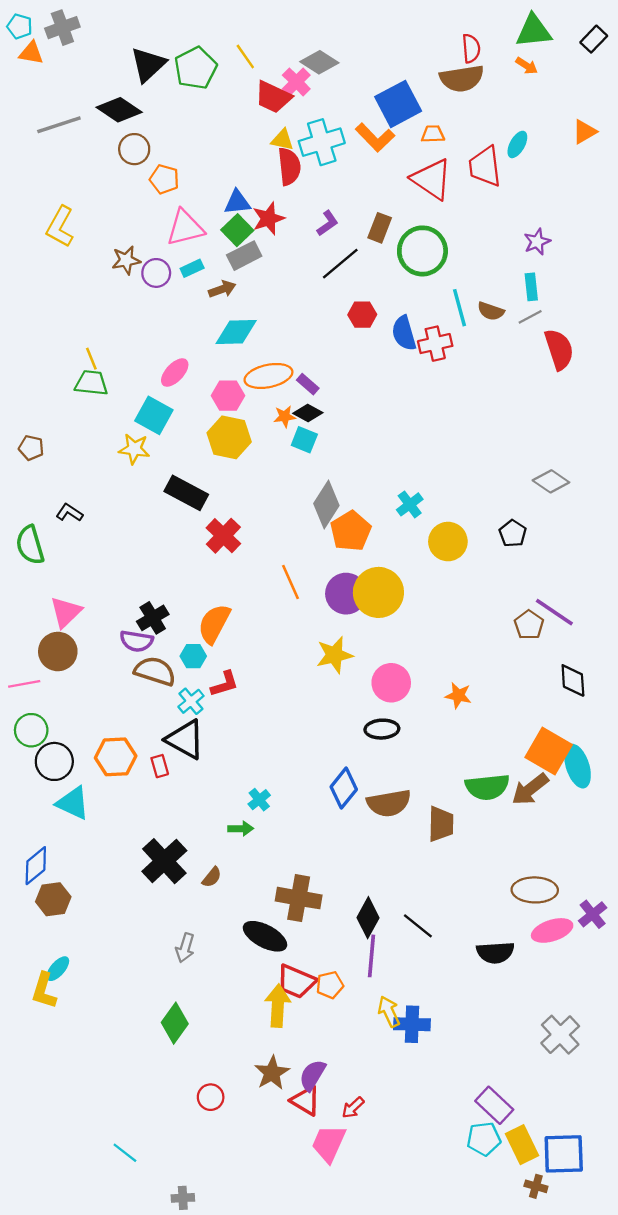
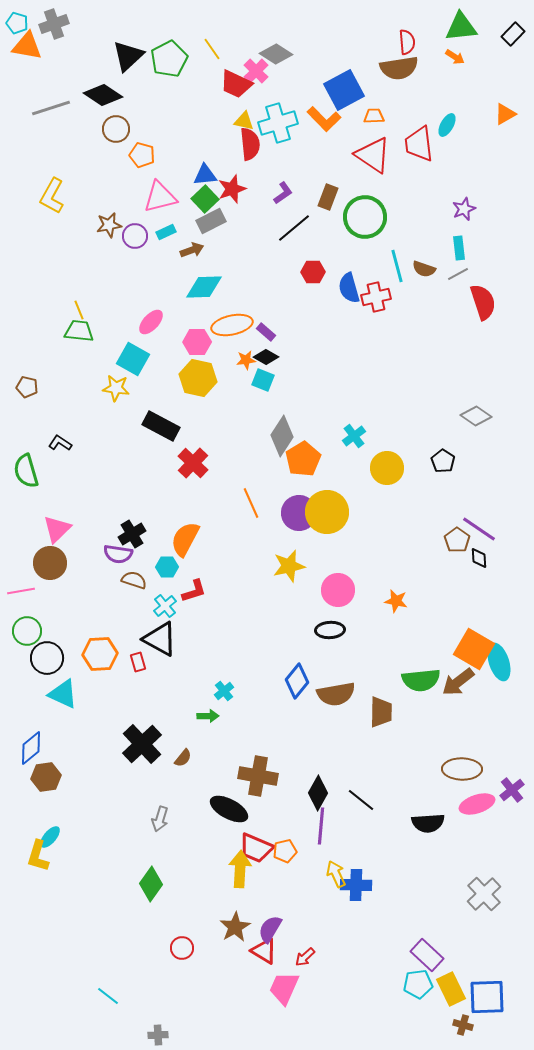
orange triangle: (31, 53) -> (27, 46), size x1.4
brown semicircle: (155, 671) -> (134, 580), size x0.7
black diamond: (573, 680) -> (479, 558), moved, size x0.7

